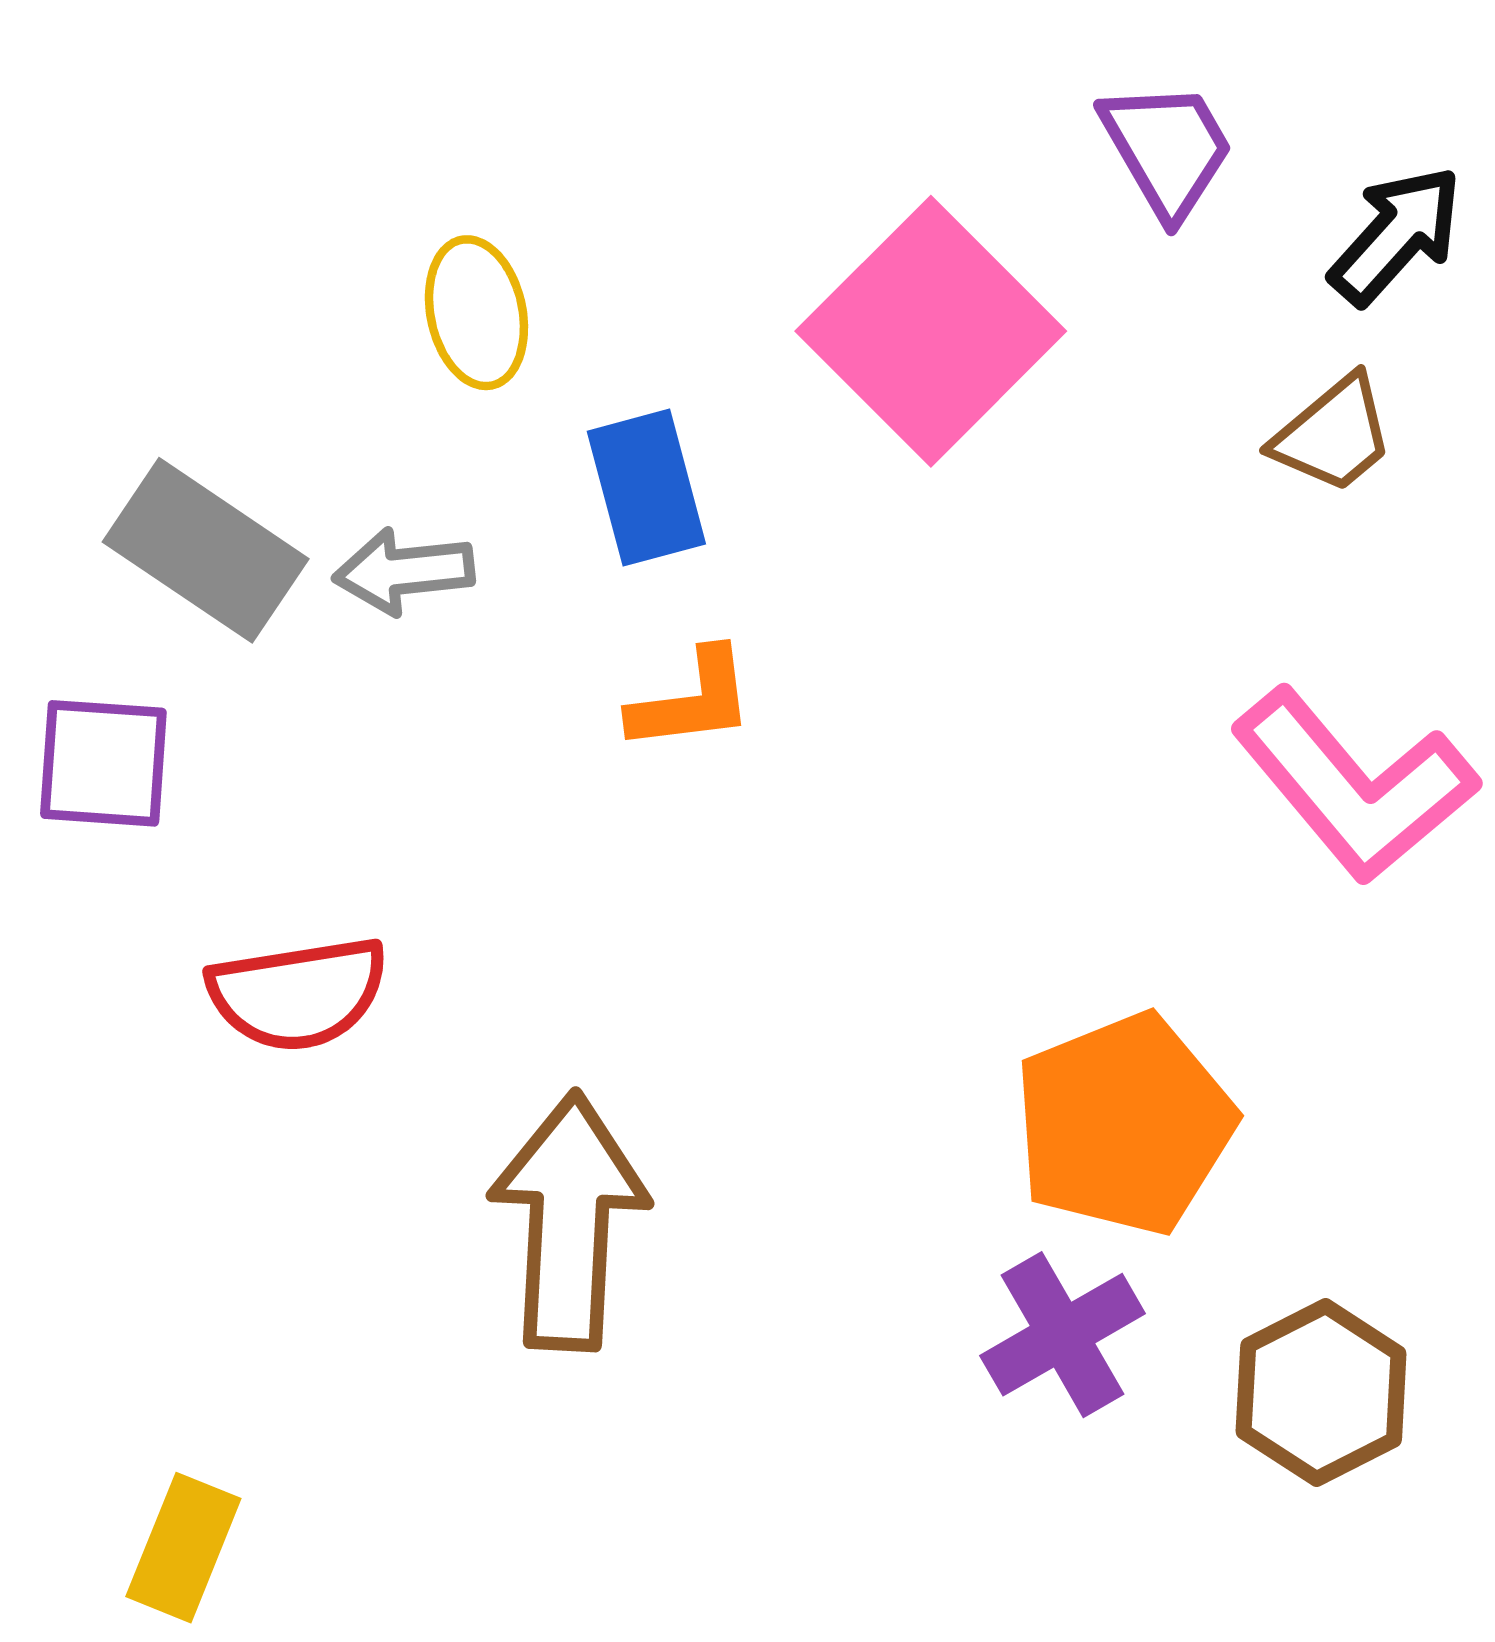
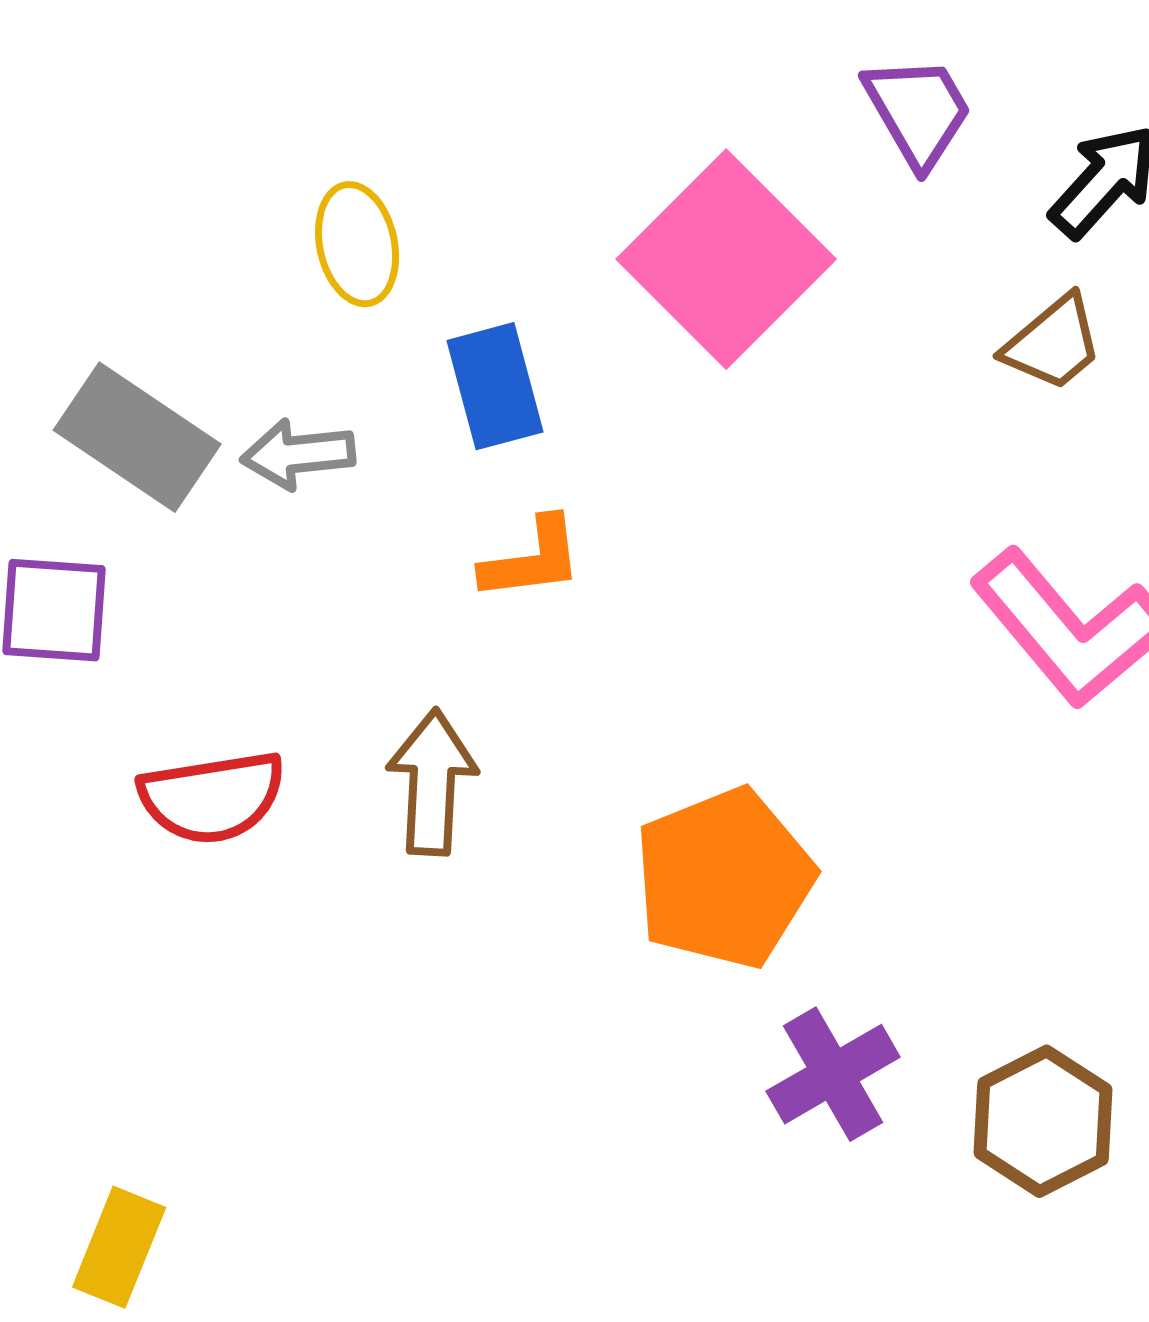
orange pentagon: (1124, 1124) -> (724, 878), moved
brown arrow: (569, 1221) -> (432, 782), moved, size x0.7

